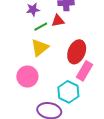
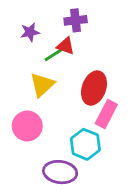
red triangle: (58, 21) -> (66, 46), turned 32
green line: (41, 27) -> (53, 55), moved

